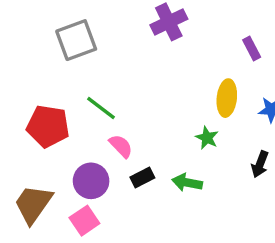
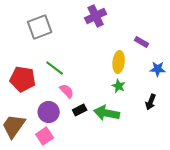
purple rectangle: (252, 48) -> (142, 42), moved, turned -32
yellow ellipse: (227, 98) -> (119, 62), moved
green arrow: (187, 182) -> (107, 113), size x1.4

